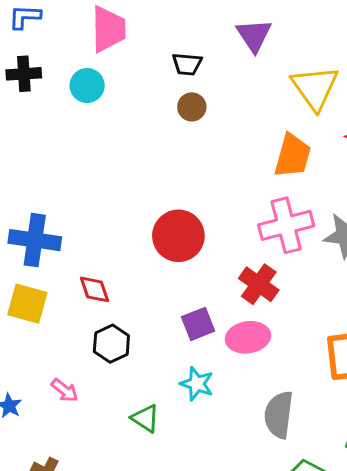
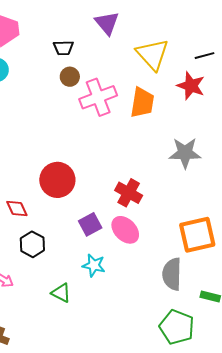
pink cross: (286, 225) -> (98, 97), moved
red circle: (178, 236) -> (57, 180), moved
pink ellipse: (248, 337) -> (125, 230), turned 60
gray semicircle: (279, 415) -> (172, 274), moved

